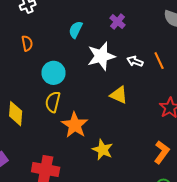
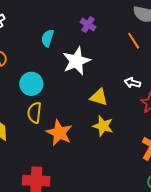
white arrow: (135, 61) -> (132, 83), moved
orange line: (159, 61) -> (134, 41), moved
yellow star: (103, 150) -> (103, 126), moved

